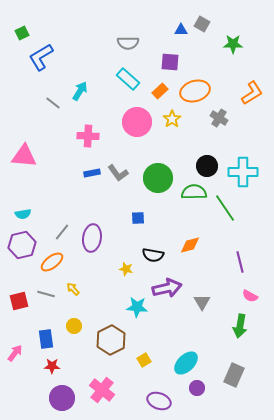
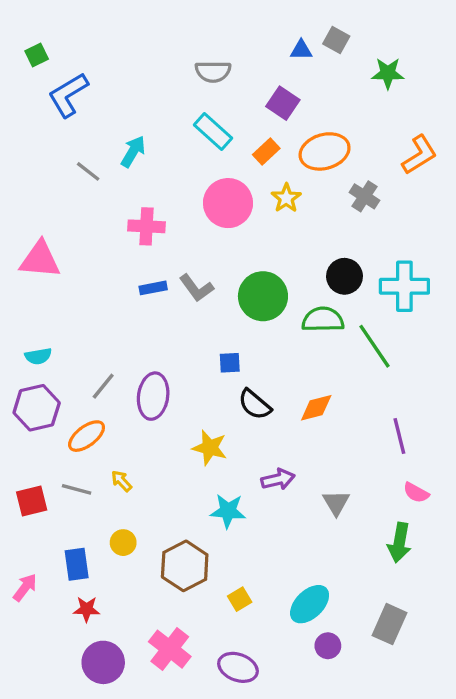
purple square: (170, 62) -> (283, 103), turned 30
black semicircle: (153, 255) -> (255, 404), moved, turned 30
yellow star: (126, 269) -> (210, 448), size x1.5
purple arrow: (167, 288) -> (278, 479), size x0.7
purple ellipse: (159, 401) -> (238, 667), moved

